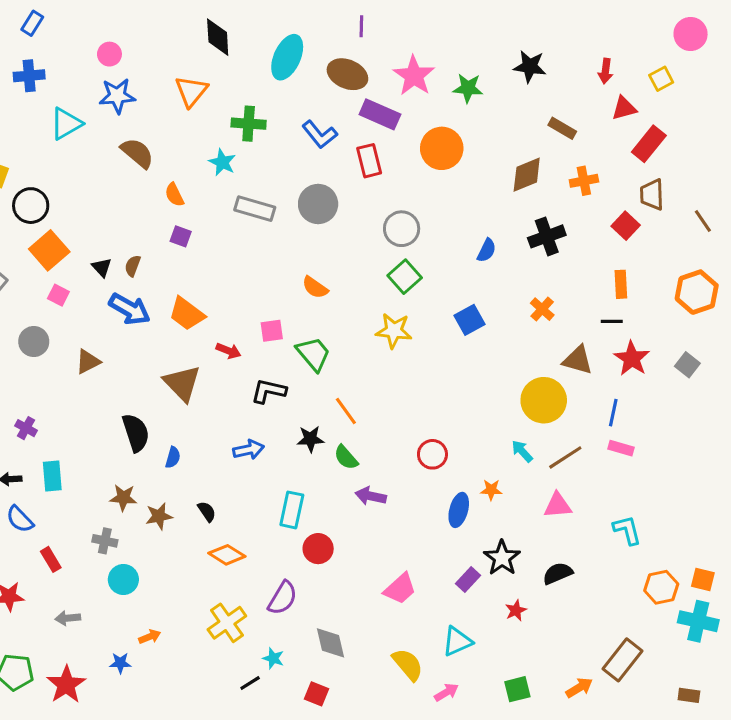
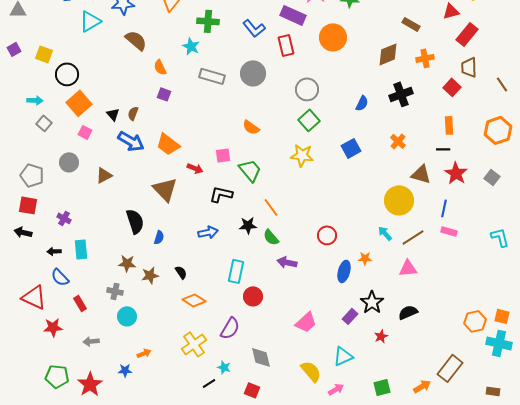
cyan L-shape: (627, 530) -> (500, 237), moved

